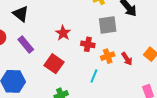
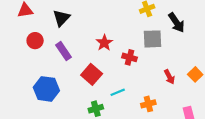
black triangle: (21, 14) -> (61, 18), turned 30
orange cross: (108, 56) -> (148, 104), moved
cyan line: (94, 76) -> (118, 92), moved, turned 40

